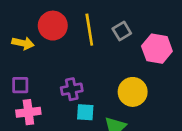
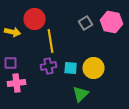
yellow line: (89, 30) -> (51, 41), moved
pink hexagon: (157, 49) -> (112, 22), moved
cyan square: (85, 112) -> (71, 68), moved

